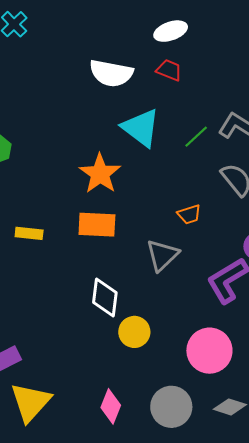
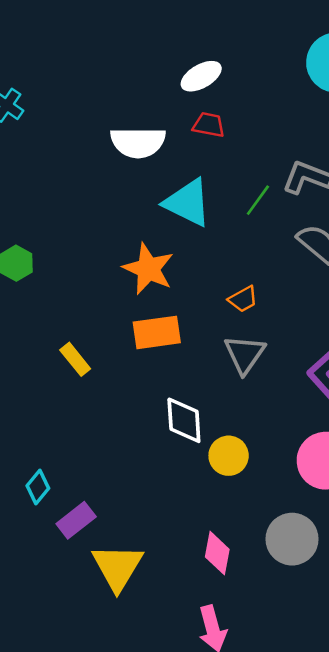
orange trapezoid: (189, 214) -> (243, 299), moved
yellow rectangle: (29, 233) -> (75, 359), turned 56

